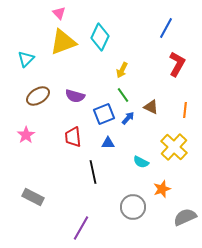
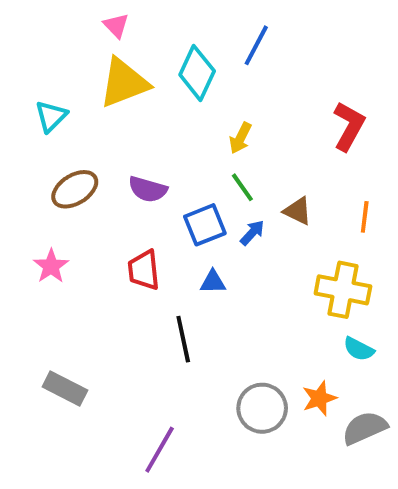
blue line: (166, 28) -> (256, 45), moved
yellow cross: (174, 147) -> (343, 290), turned -32
cyan semicircle: (141, 162) -> (359, 349), moved
orange star: (162, 189) -> (319, 398), moved

